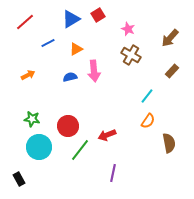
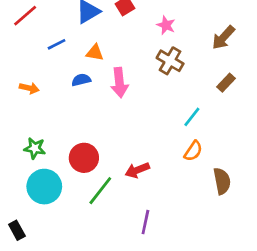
orange triangle: (76, 49) -> (95, 53), turned 40
orange arrow: (28, 75) -> (29, 88), turned 40
blue semicircle: (70, 77) -> (81, 80), moved

